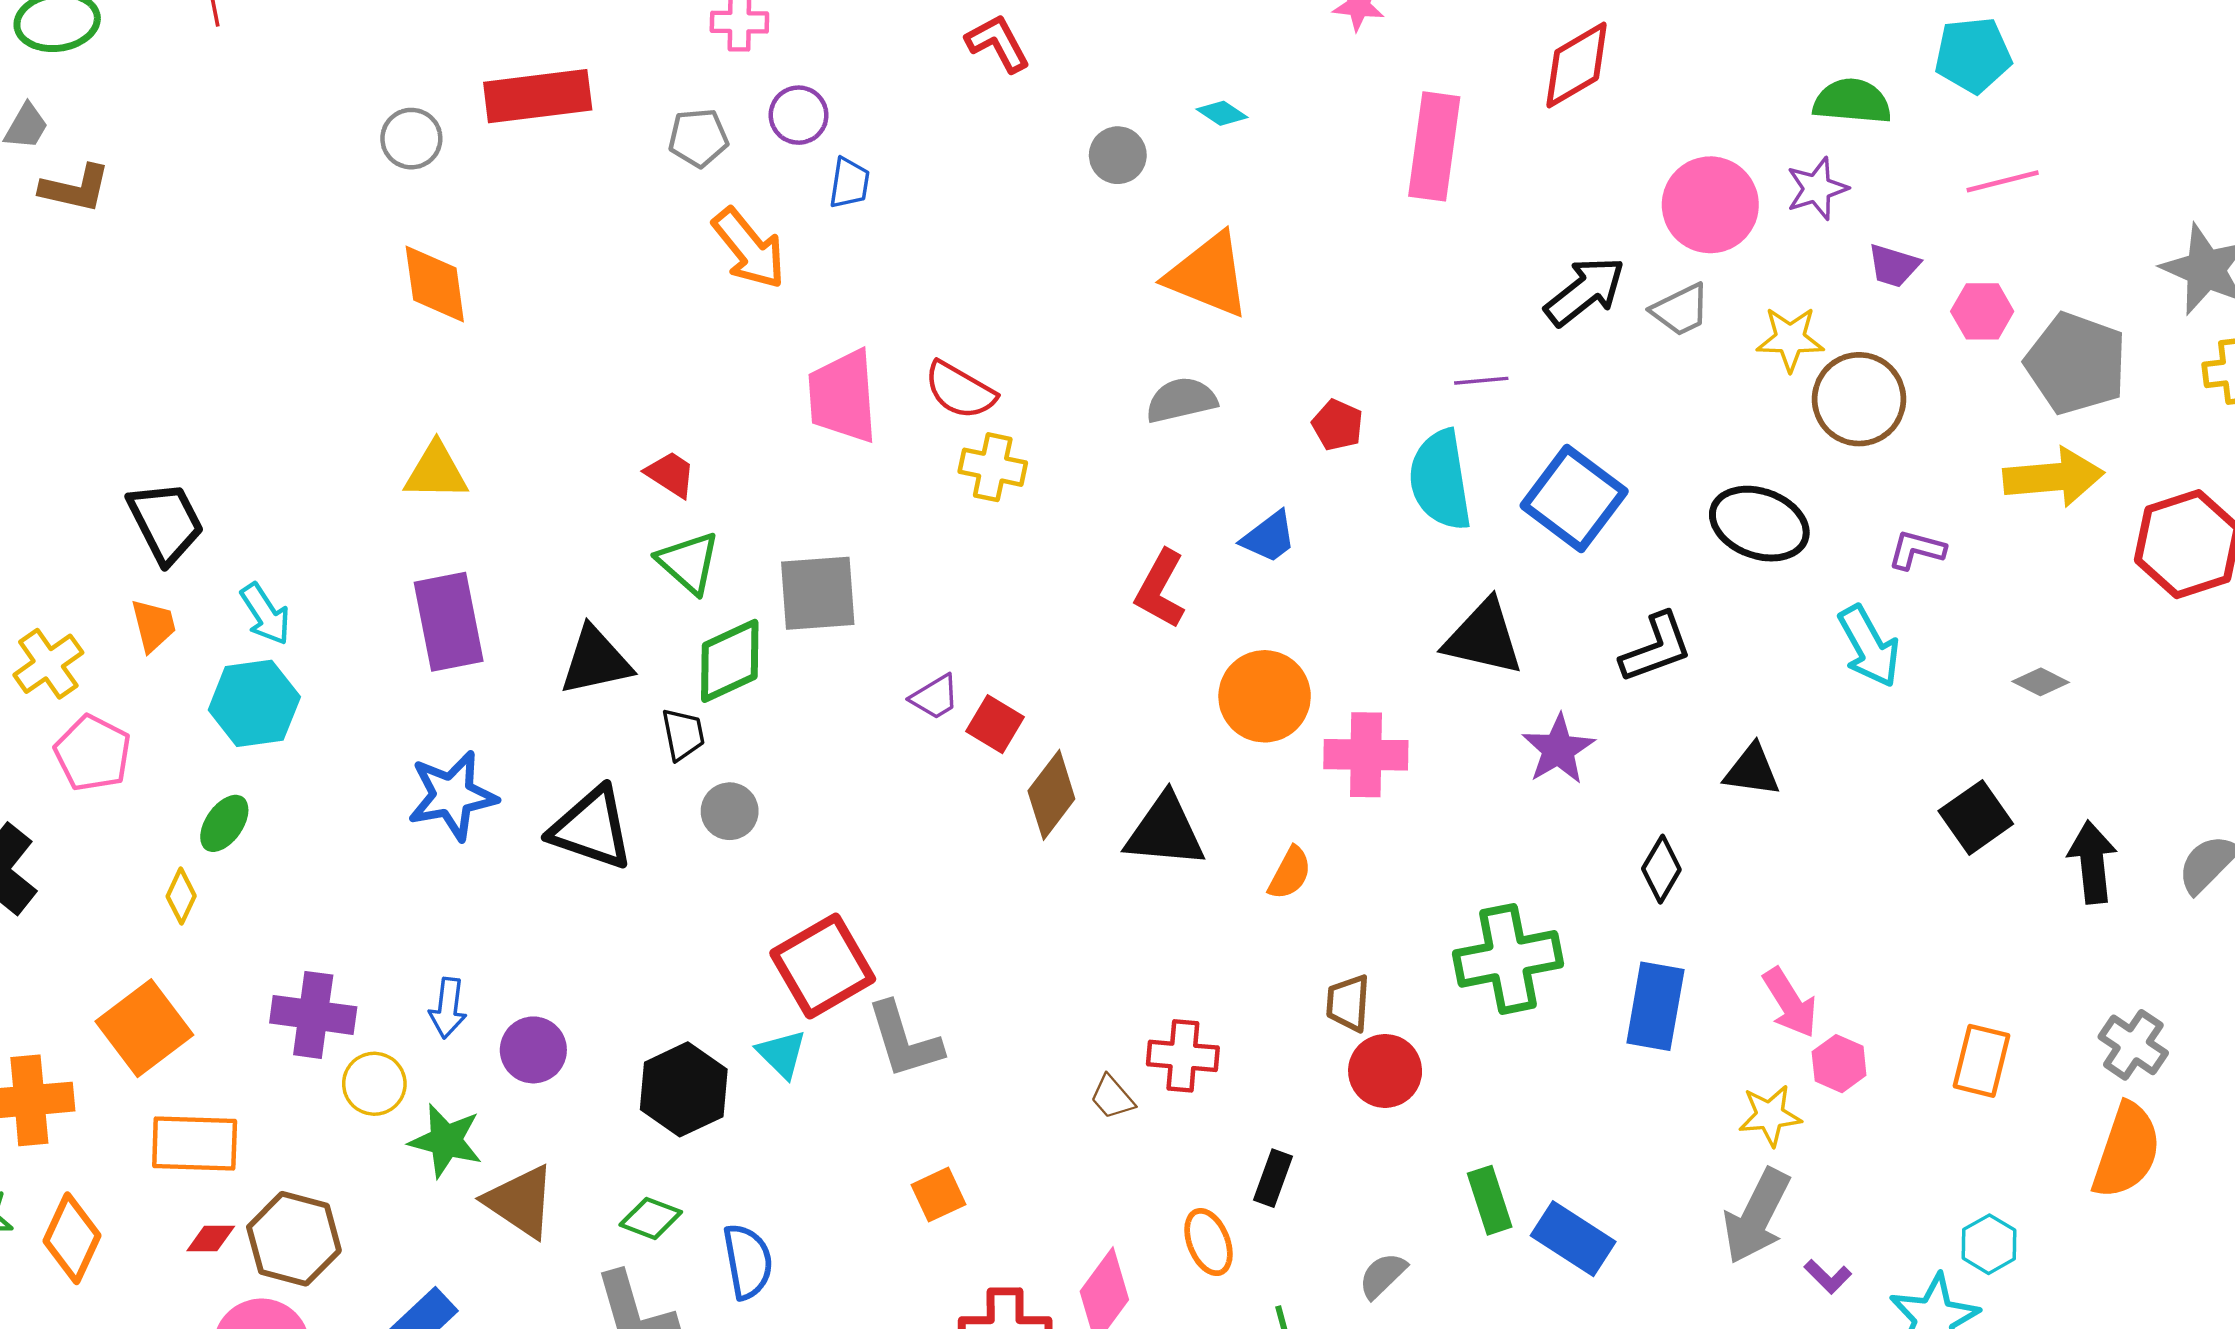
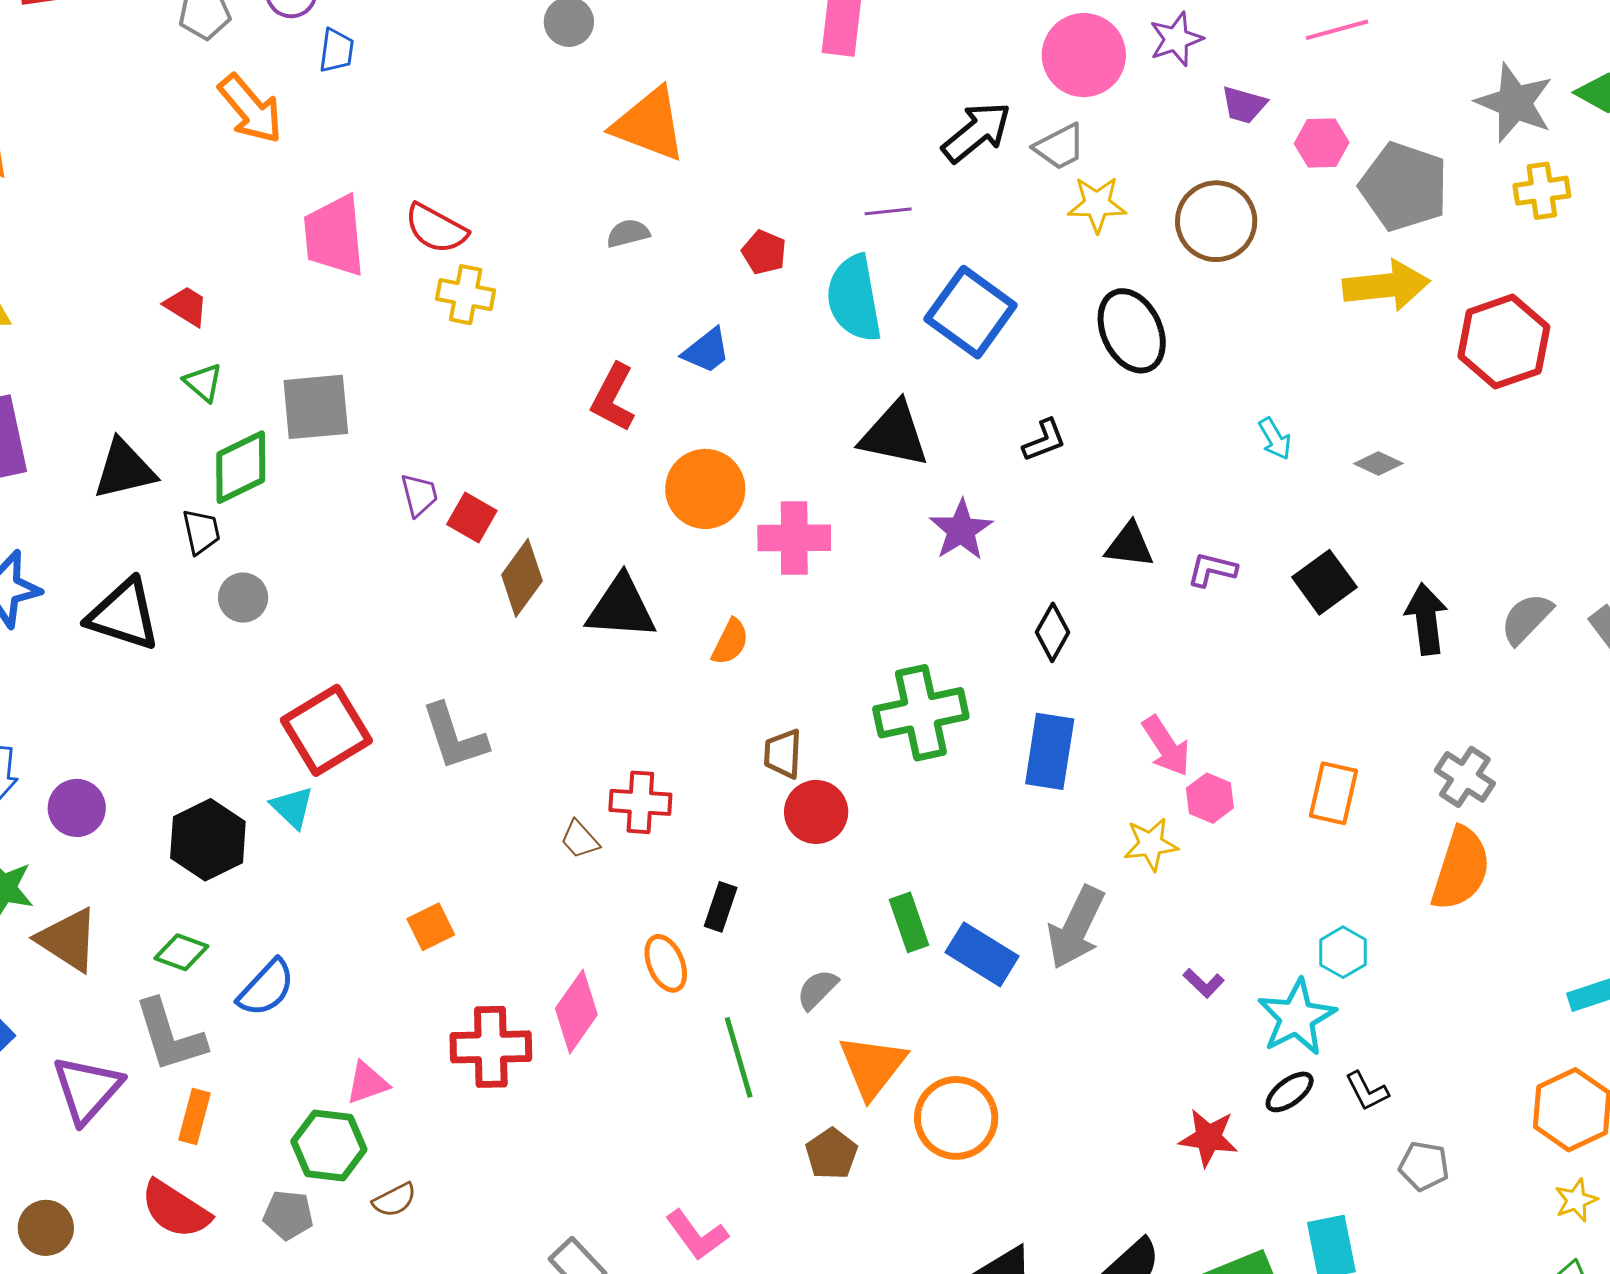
yellow star: (1790, 339) -> (1097, 204), moved
gray semicircle: (1181, 400) -> (628, 233), size x0.7
black ellipse: (1759, 524) -> (1132, 331), turned 46
purple L-shape: (1917, 550) -> (1212, 570), moved
green triangle: (688, 562) -> (203, 382), size x0.7
cyan arrow: (1869, 646) -> (1275, 439), moved, size x0.6
black L-shape: (1656, 648) -> (1044, 440), size x0.7
purple trapezoid: (935, 697) -> (419, 495), turned -72
gray L-shape: (904, 1040) -> (454, 737), moved
gray arrow: (1757, 1216) -> (1076, 927), moved
blue semicircle: (748, 1261) -> (266, 988), turned 54

